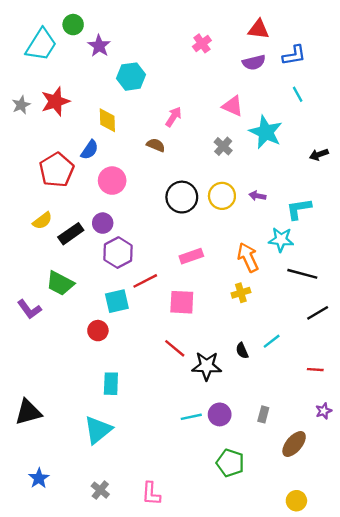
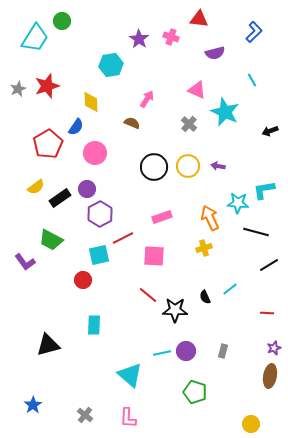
red triangle: (259, 29) -> (199, 19), moved
pink cross: (202, 43) -> (171, 37), turned -35
purple star: (99, 46) -> (139, 39), moved
blue L-shape: (294, 55) -> (254, 32), moved, turned -35
cyan L-shape: (299, 209) -> (264, 190), moved
black triangle: (28, 412) -> (48, 345), moved
cyan triangle: (98, 430) -> (130, 375), moved, turned -40
brown ellipse: (294, 444) -> (270, 376), moved, turned -30

